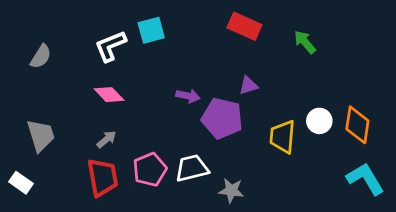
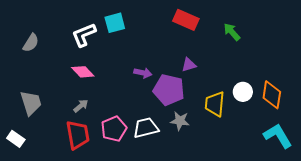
gray star: (231, 191) -> (180, 121), moved

